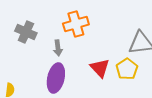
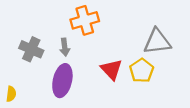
gray cross: (26, 32) -> (31, 49), moved

